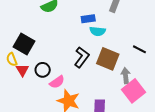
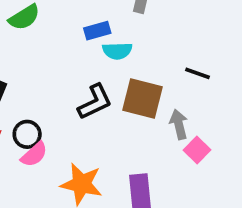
black L-shape: (82, 57) -> (95, 102), turned 35
pink semicircle: (57, 82) -> (34, 154), moved
pink square: (134, 91) -> (197, 150), size x0.6

